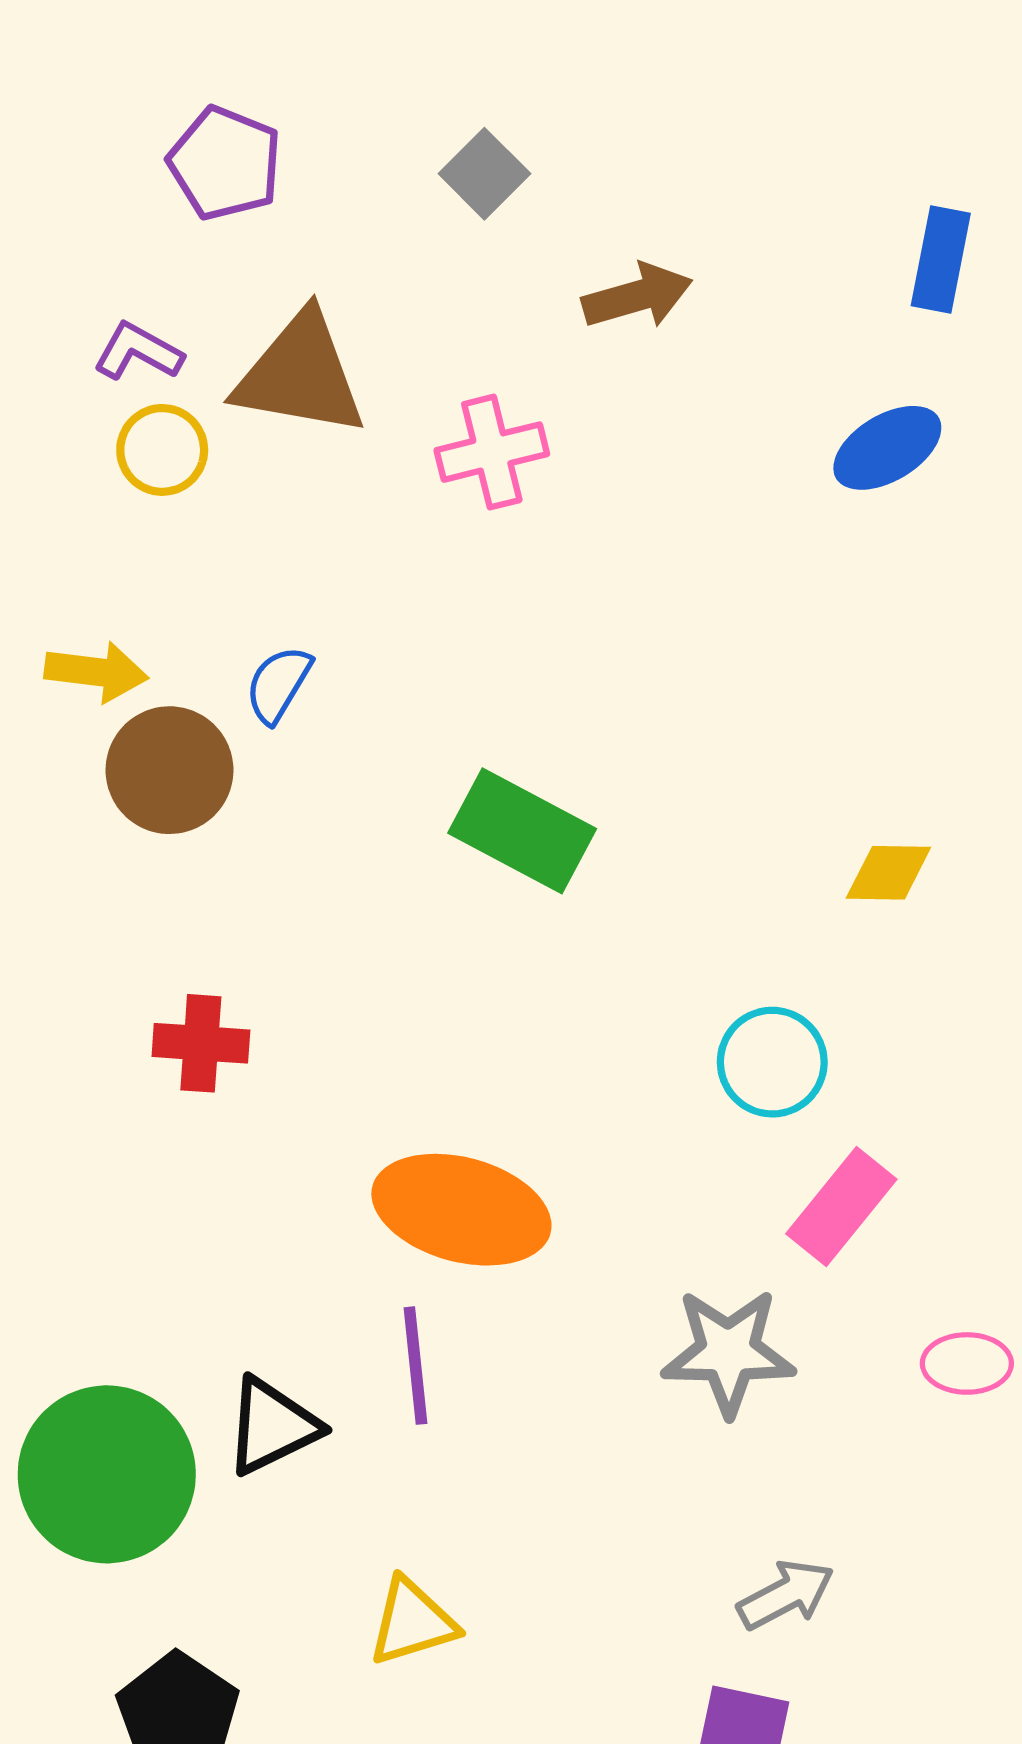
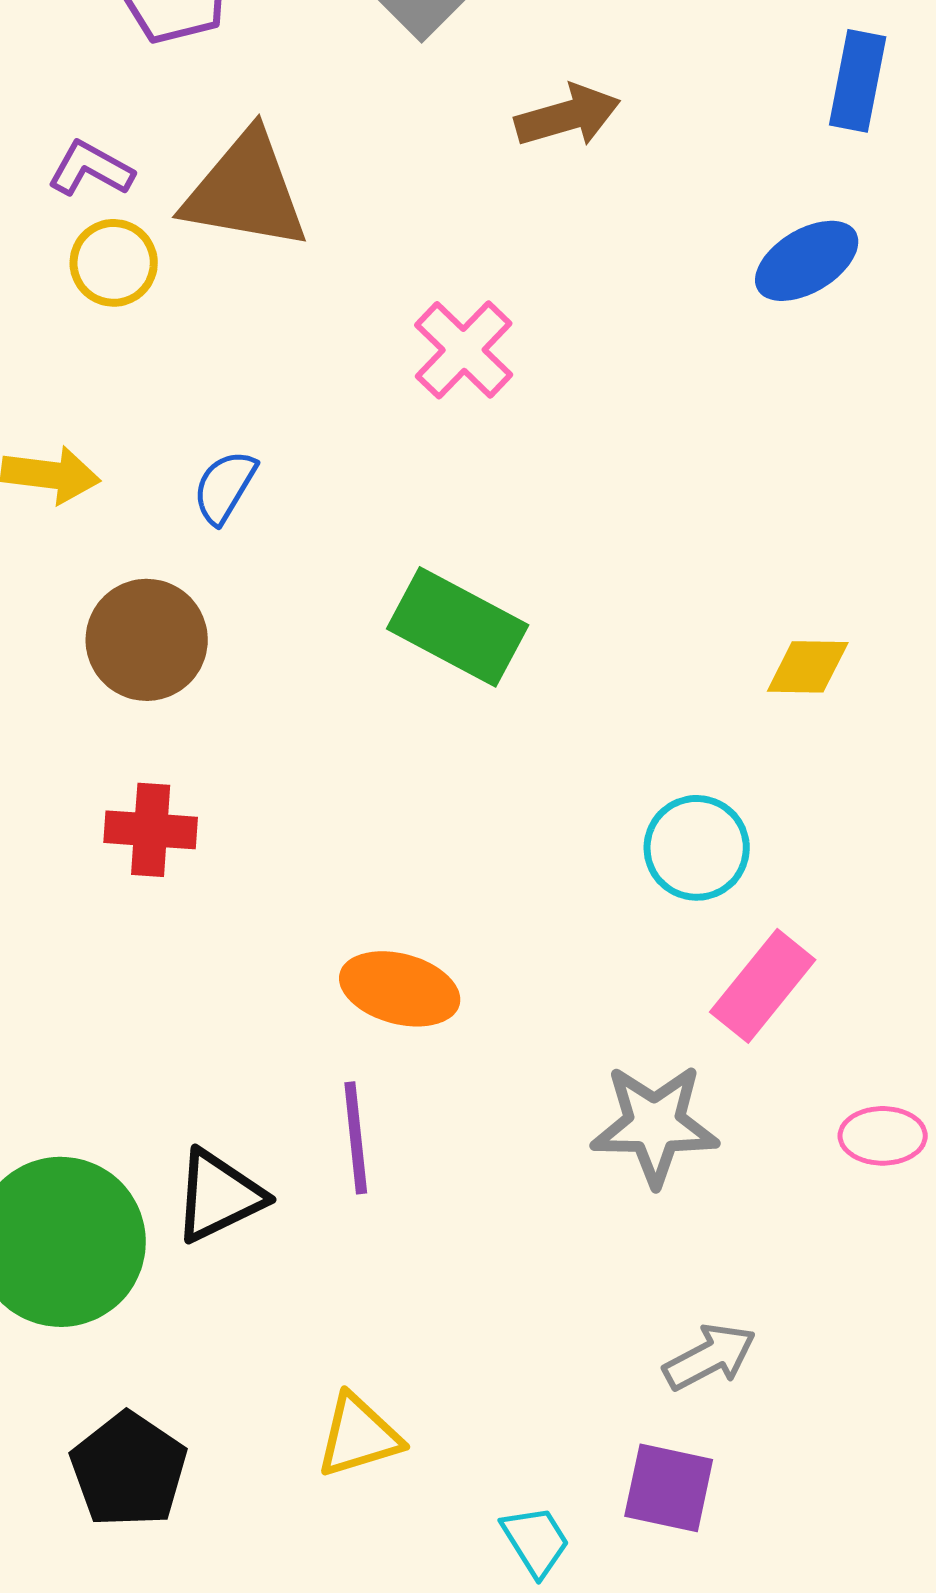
pink cross: (492, 452) -> (464, 350), moved, turned -32
brown circle: (170, 770) -> (147, 640), moved
orange ellipse: (461, 1210) -> (400, 989), size x0.7
yellow triangle: (412, 1622) -> (359, 1436), moved

